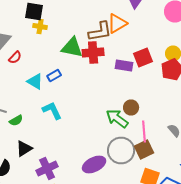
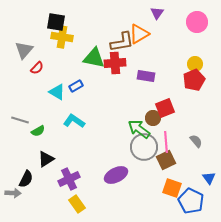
yellow cross: (40, 26) -> (62, 37), size x1.5
red square: (143, 58) -> (165, 108), moved
cyan L-shape: (52, 110) -> (74, 121), turned -30
gray circle: (121, 150) -> (144, 147), moved

